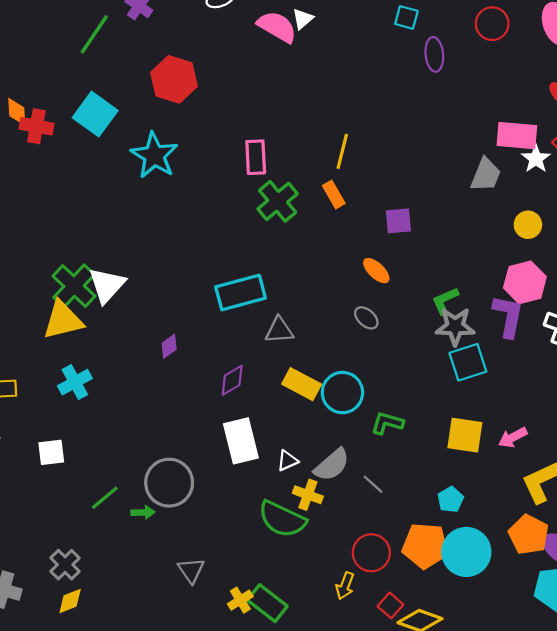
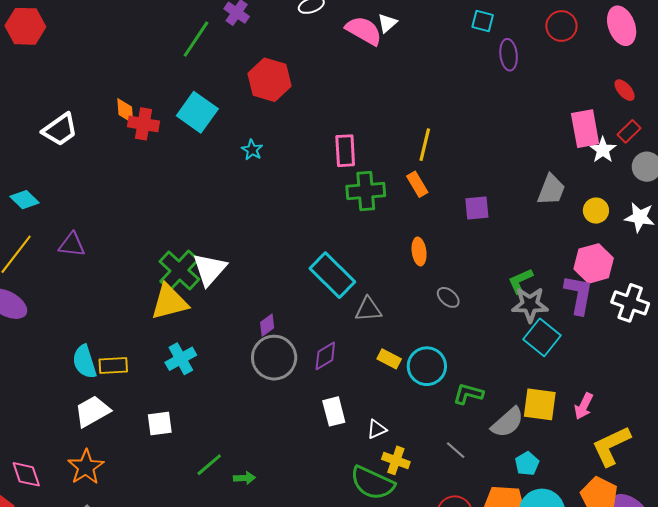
pink rectangle: (517, 136) -> (585, 129), turned 75
cyan star: (154, 155) -> (252, 150), size x0.5
gray trapezoid: (486, 175) -> (551, 190), moved
green cross: (278, 201) -> (366, 191), turned 36
orange ellipse: (376, 271) -> (419, 251), moved, turned 40
cyan rectangle: (241, 292) -> (332, 275), turned 60
cyan square: (468, 362) -> (542, 337), turned -33
yellow rectangle: (302, 384) -> (389, 359), size x0.7
pink arrow: (513, 437) -> (584, 406), turned -36
white rectangle: (241, 441) -> (334, 411), size x0.7
gray semicircle: (332, 465) -> (507, 422), moved
gray circle: (169, 483) -> (274, 358), moved

